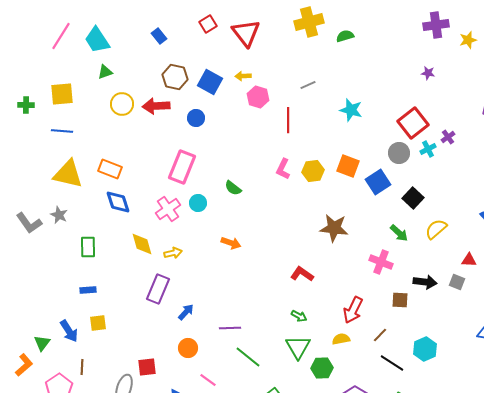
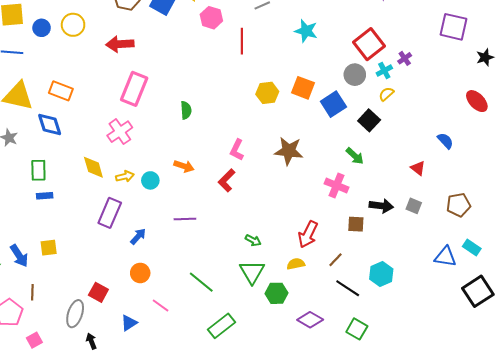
red arrow: (156, 106) -> (120, 44), moved
blue circle: (196, 118) -> (42, 28), moved
pink L-shape: (283, 169) -> (237, 150), moved
green semicircle: (233, 188) -> (186, 110), turned -132
blue diamond: (118, 202) -> (50, 124), moved
cyan circle: (198, 203) -> (150, 180), moved
yellow semicircle: (436, 229) -> (386, 94), moved, size x0.7
red triangle: (469, 260) -> (418, 168), moved, turned 35
red L-shape: (302, 274) -> (227, 180), moved, turned -80
blue rectangle: (88, 290) -> (45, 196), moved
purple line: (230, 328) -> (185, 219), moved
red square: (147, 367) -> (98, 292), turned 36

